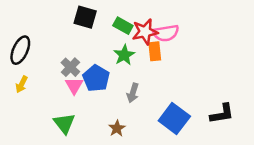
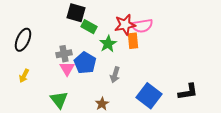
green rectangle: (123, 26) -> (89, 27), moved
gray cross: (70, 67) -> (64, 54), turned 35
yellow arrow: (22, 84) -> (24, 76), moved

